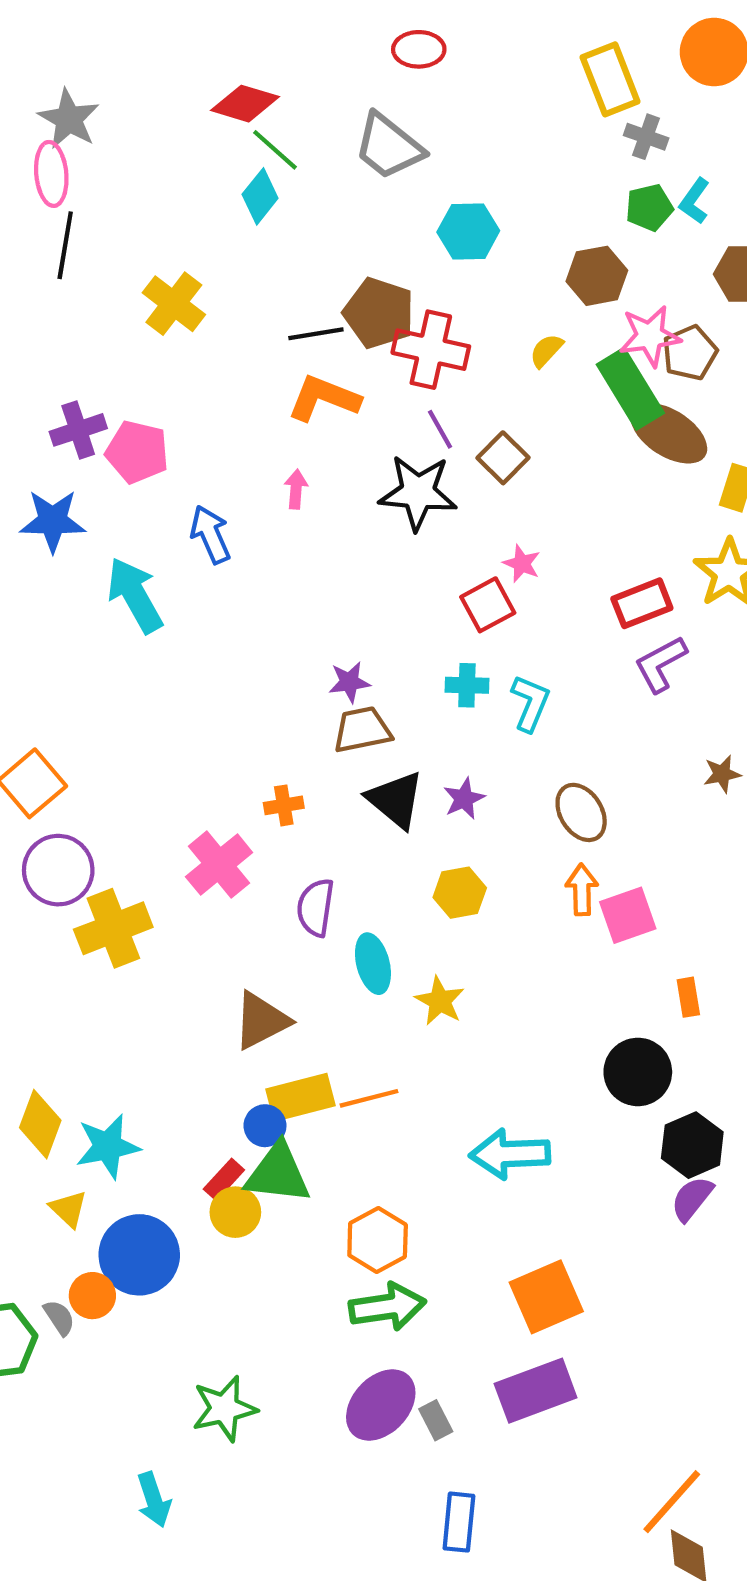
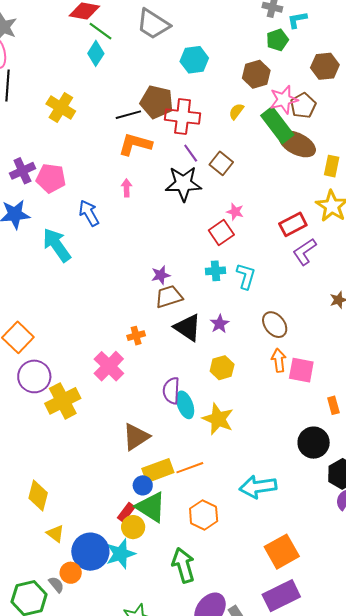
cyan L-shape: (694, 201) -> (297, 20), moved, turned 50
purple semicircle: (316, 907) -> (171, 391), moved
pink square: (628, 915) -> (301, 370), turned 36
yellow star: (440, 1001) -> (218, 419), size x1.4
cyan star: (108, 1146) -> (121, 554), moved
green triangle: (278, 1173) -> (151, 507), turned 32
orange hexagon: (378, 1240) -> (204, 515), moved
green arrow: (387, 1307) -> (183, 565), moved, turned -92

